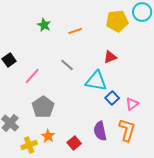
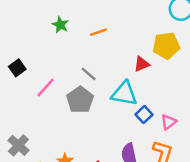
yellow pentagon: (117, 21) -> (166, 46), moved
gray pentagon: (43, 107) -> (80, 100), moved

